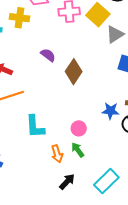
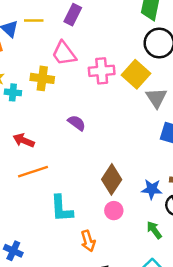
gray triangle: (115, 34) -> (156, 98), turned -30
brown diamond: (74, 72) -> (112, 179), moved
green arrow: (78, 150) -> (154, 230), moved

